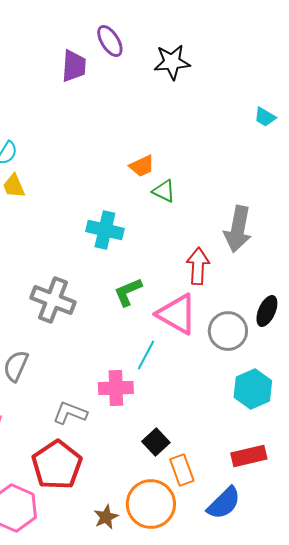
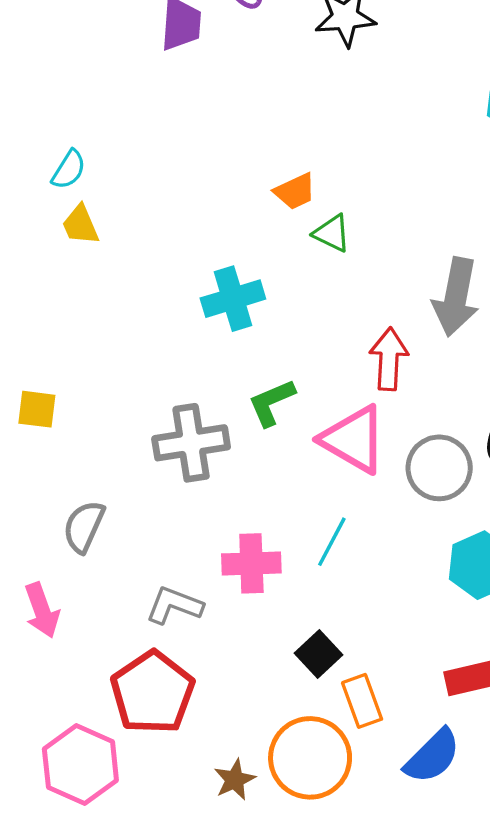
cyan cross: (105, 230) -> (233, 299), turned -30
gray cross: (53, 300) -> (191, 443), moved, turned -30
cyan line: (146, 355) -> (332, 542), moved

